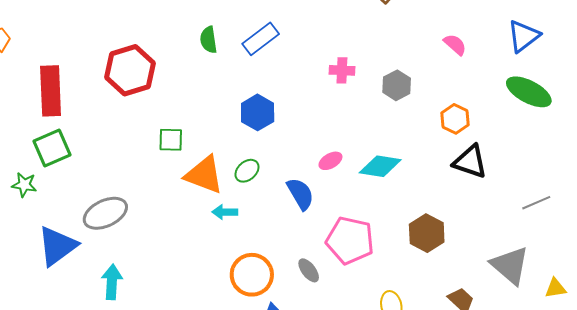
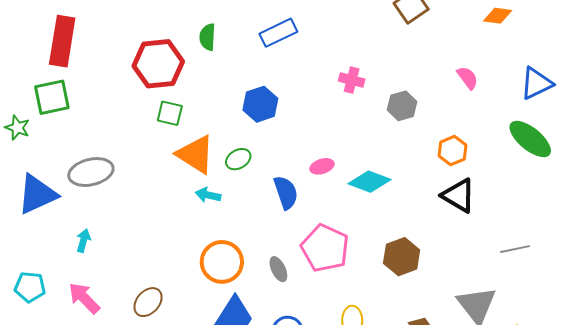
green semicircle: (208, 40) -> (207, 37), moved
red hexagon: (130, 70) -> (158, 64), moved
cyan arrow: (112, 282) -> (83, 241), size x0.7

